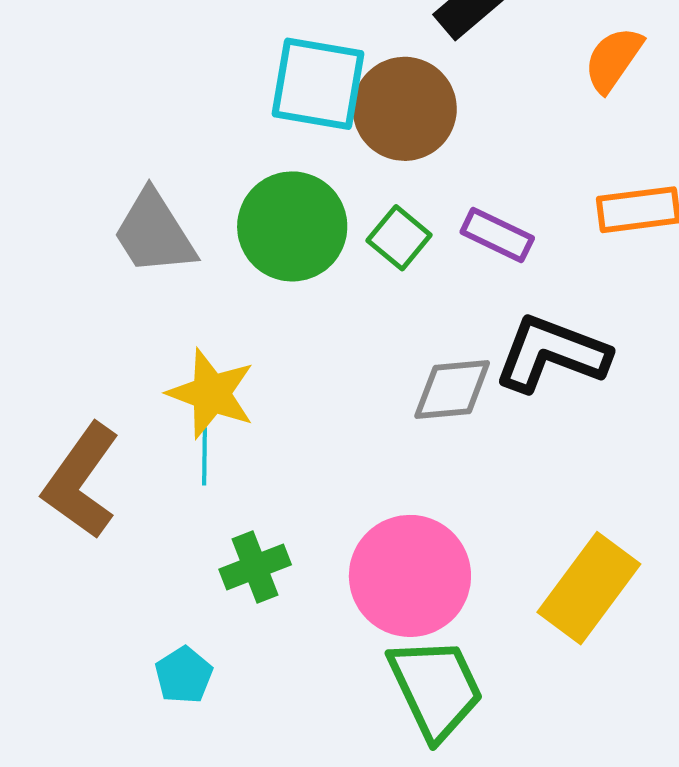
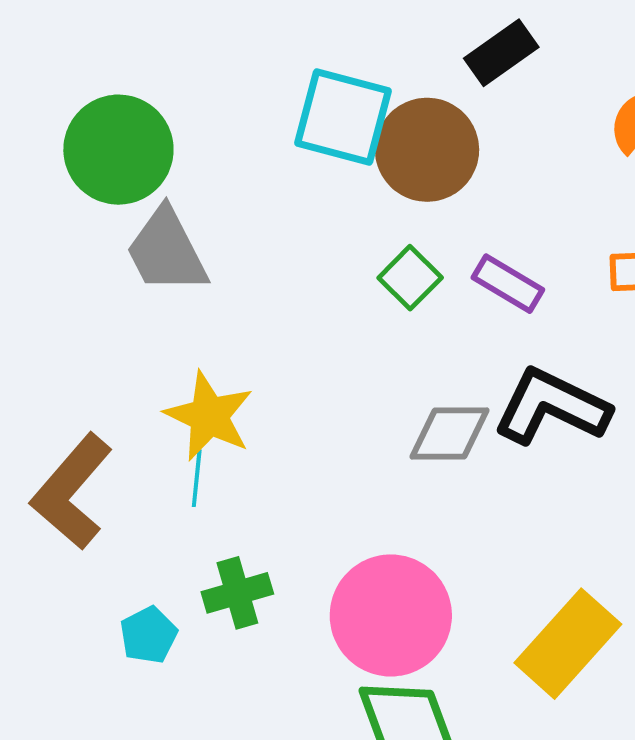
green circle: (292, 226) -> (118, 150), moved
cyan pentagon: (184, 675) -> (149, 635), moved

